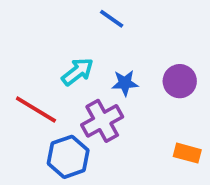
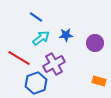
blue line: (112, 19) -> (36, 17), moved
blue star: (125, 83) -> (66, 35), moved

